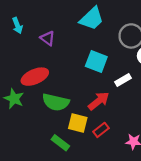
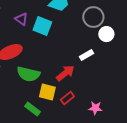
cyan square: (96, 62) -> (42, 26), moved

